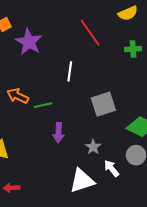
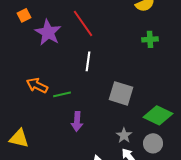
red line: (90, 33) -> (83, 23), moved
gray square: (103, 104) -> (121, 93), turned 35
gray star: (93, 147) -> (124, 135), moved

